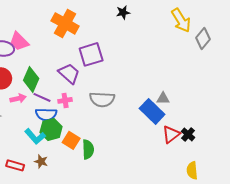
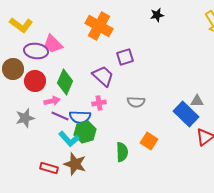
purple square: (91, 54) -> (125, 57), size x0.7
purple line: (42, 97) -> (60, 116), moved
gray semicircle: (102, 99) -> (136, 102), size x0.7
orange square: (71, 140) -> (149, 141), moved
brown star: (41, 161) -> (75, 164), size x1.6

